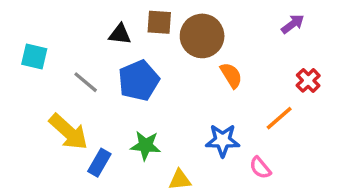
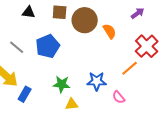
black triangle: (120, 34) -> (29, 12), moved
orange semicircle: (231, 75) -> (110, 31), moved
red cross: (308, 80) -> (147, 46), size x1.6
green star: (146, 146) -> (62, 84), moved

